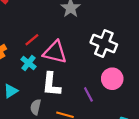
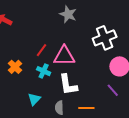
white cross: (104, 44) -> (105, 38), turned -30
purple line: (88, 94) -> (113, 90), moved

